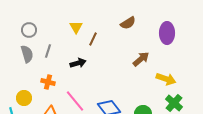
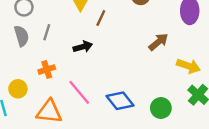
orange cross: (48, 82) -> (47, 70), turned -32

